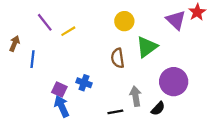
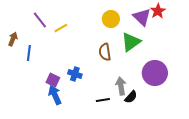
red star: (197, 12) -> (158, 11), moved
purple triangle: (176, 20) -> (142, 17), moved
black semicircle: (158, 109) -> (131, 97), moved

